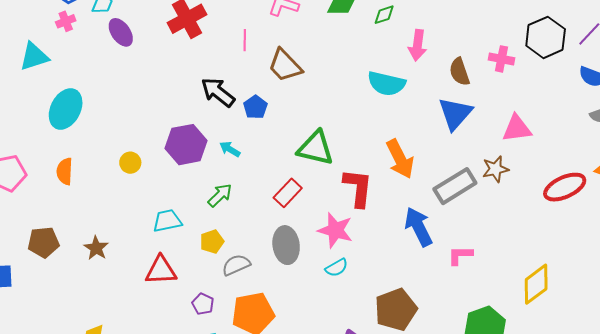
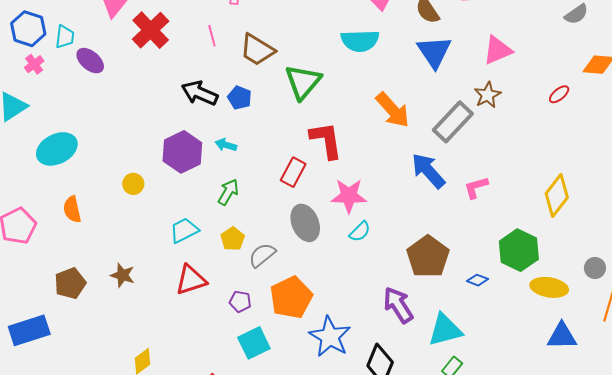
cyan ellipse: (66, 109) -> (57, 149), turned 51
green triangle: (316, 148) -> (303, 82), moved, turned -48
red ellipse: (565, 187) -> (559, 94), size x0.5
red L-shape: (358, 188) -> (326, 140), moved

